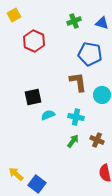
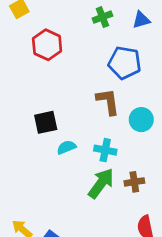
blue triangle: (102, 23) -> (141, 20), turned -32
brown cross: (97, 140) -> (134, 182), turned -32
green arrow: (73, 141) -> (101, 183), size x1.6

